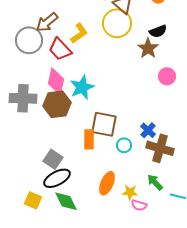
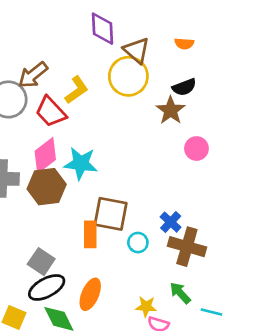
pink diamond: (56, 81) -> (45, 155), turned 40
cyan star: (82, 87) -> (81, 163), turned 30
orange ellipse: (107, 183) -> (90, 294), moved

